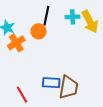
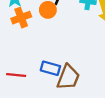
red line: (22, 95) -> (16, 75), turned -66

